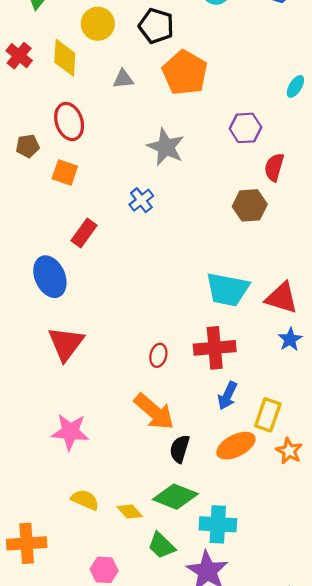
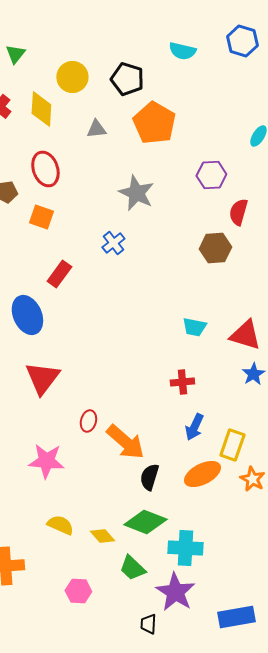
cyan trapezoid: (227, 289) -> (194, 327), size x0.6
red cross: (215, 348) -> (182, 382), size x0.6
red ellipse: (158, 355) -> (88, 421), moved

